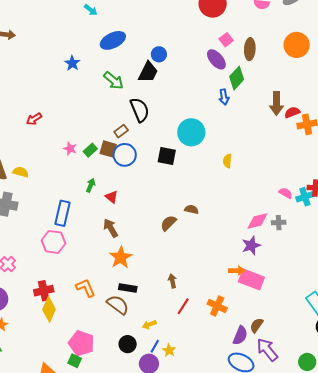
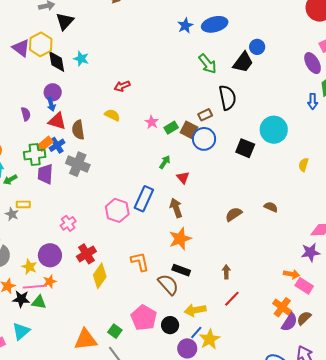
blue star: (72, 63) -> (185, 26), moved
yellow semicircle: (21, 172) -> (112, 115), moved
brown semicircle: (192, 209) -> (271, 207), moved
blue rectangle: (62, 213) -> (144, 199), moved
pink rectangle: (251, 280) -> (304, 286), size x0.7
red cross: (44, 291) -> (86, 254), moved, turned -30
orange cross: (217, 306) -> (282, 307), moved
yellow arrow: (149, 325) -> (195, 310), size x1.5
brown semicircle: (257, 325) -> (304, 318), moved
purple semicircle: (240, 335) -> (289, 322), moved
pink pentagon: (81, 343) -> (144, 318), moved
yellow star: (169, 350) -> (210, 339), size x1.5

